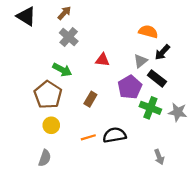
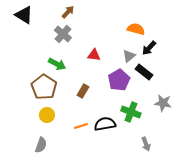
brown arrow: (64, 13) -> (68, 12), moved
green cross: (150, 108) -> (131, 112), moved

